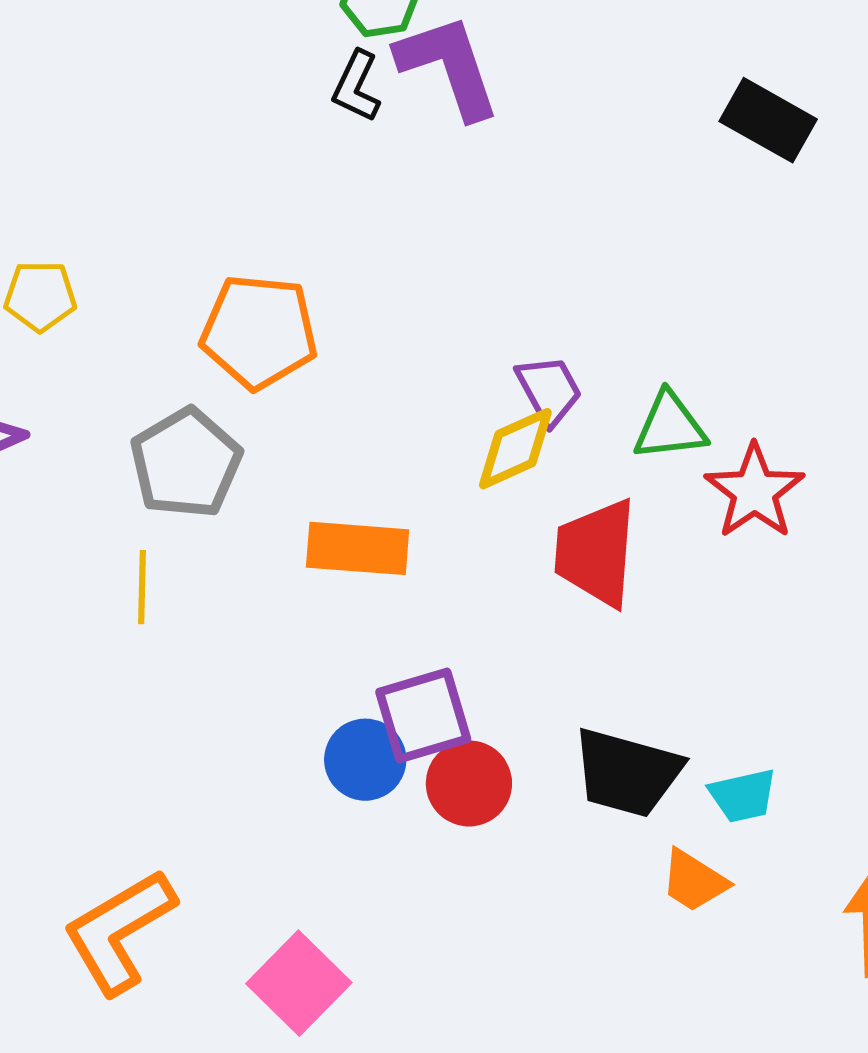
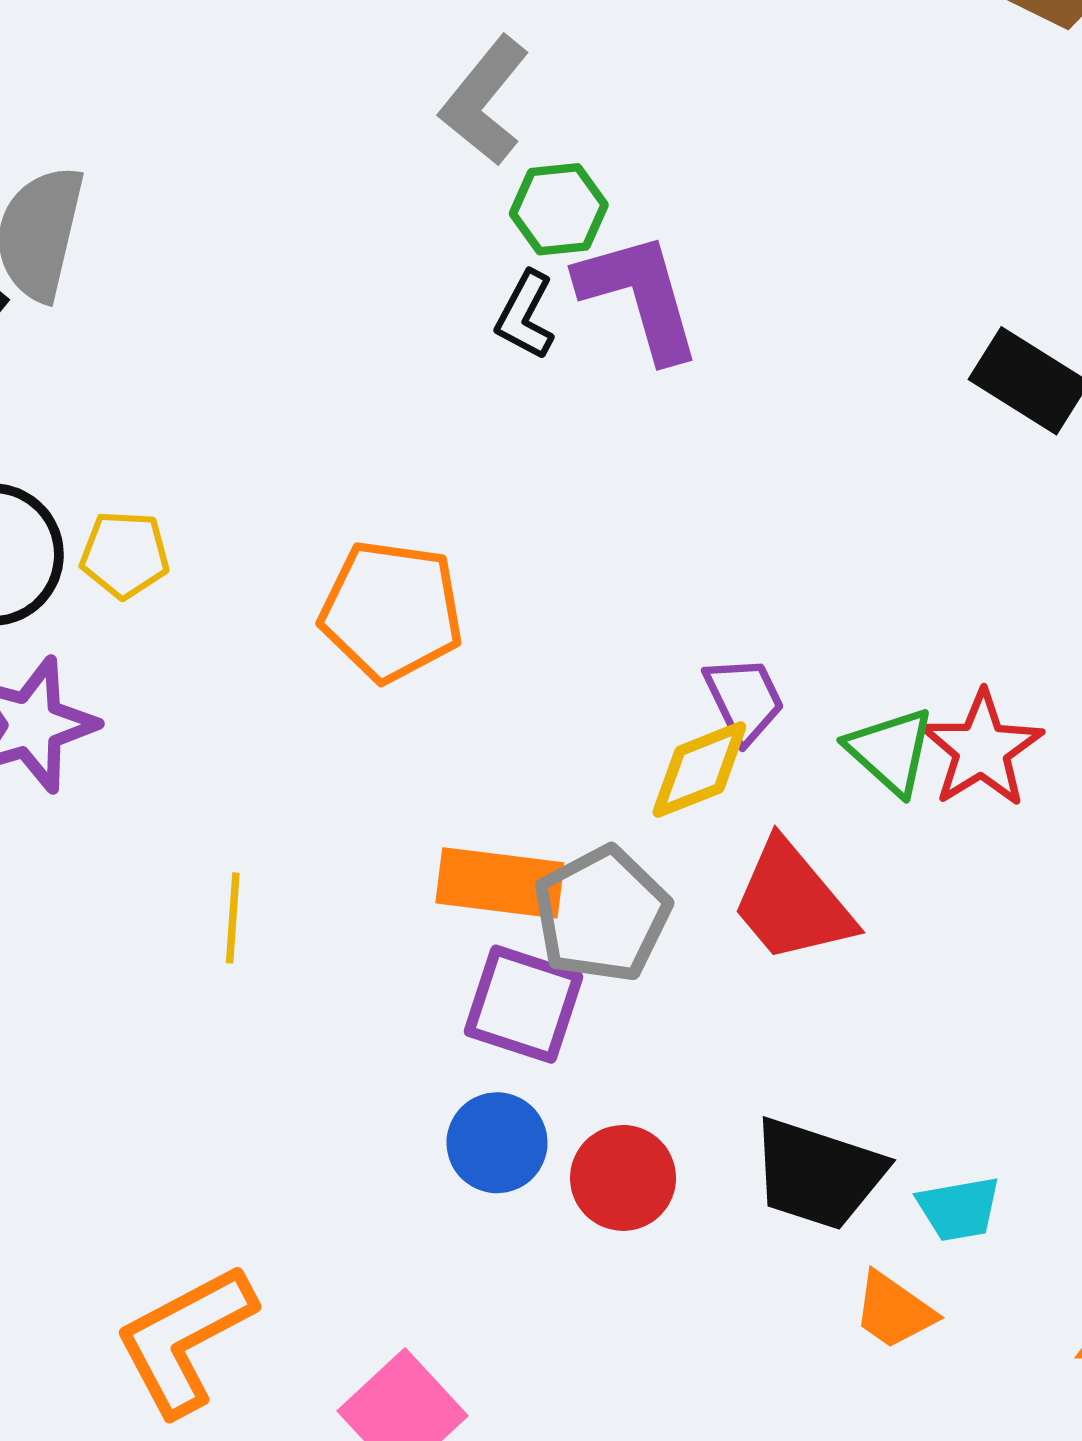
green triangle: (670, 426) -> (890, 751), turned 46
gray pentagon: (186, 463) -> (602, 914), moved
red star: (754, 491) -> (982, 749), moved
red trapezoid: (596, 553) -> (792, 902), turned -47
purple square: (423, 715) -> (523, 1004), moved, turned 32

